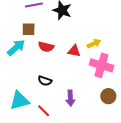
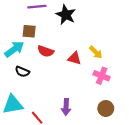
yellow arrow: (94, 44) -> (96, 52), turned 64
pink cross: (102, 65) -> (102, 76), size x0.7
black semicircle: (45, 81) -> (22, 72), moved

